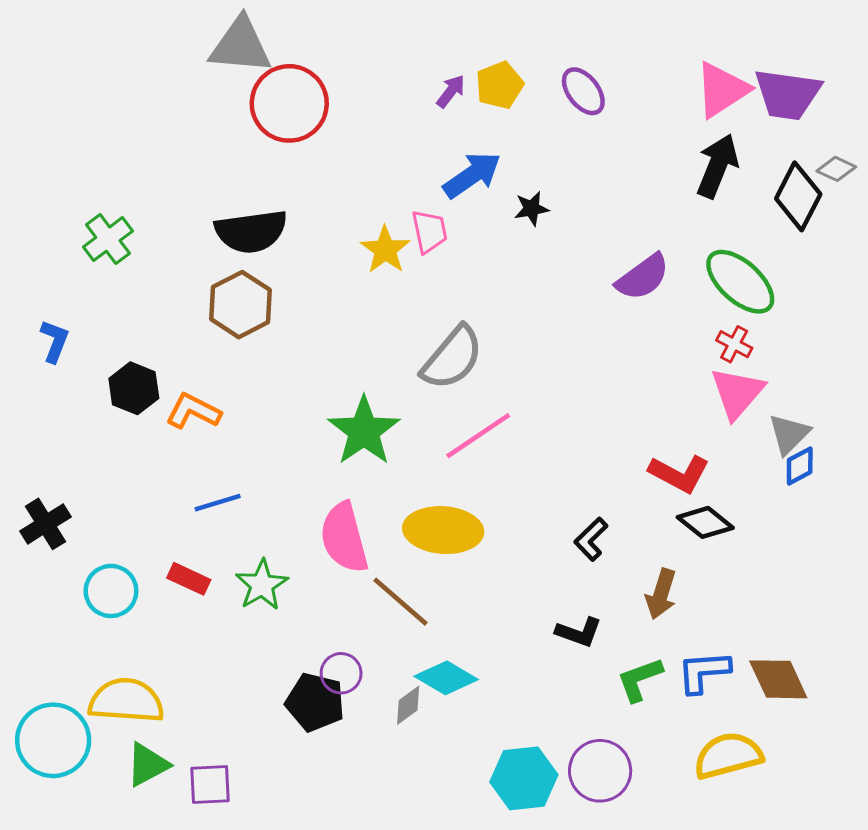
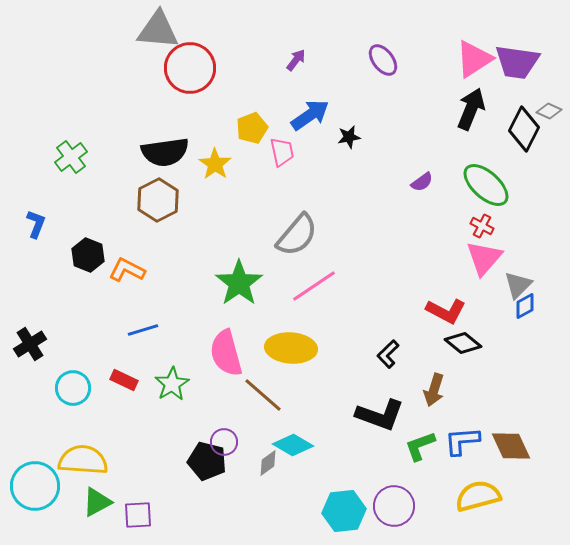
yellow pentagon: (500, 85) -> (252, 128), moved
yellow star: (385, 250) -> (215, 164), moved
purple semicircle: (643, 277) -> (422, 182), size x0.6
black L-shape: (579, 632) -> (380, 415), size x1.6

